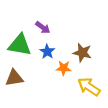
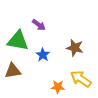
blue star: (47, 52) -> (43, 55), moved
orange star: (64, 68) -> (58, 87), moved

